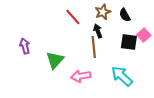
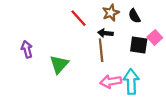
black arrow: (98, 31) -> (105, 33), turned -64
pink arrow: (81, 76) -> (111, 82), moved
cyan arrow: (122, 76) -> (131, 82), turned 45

